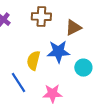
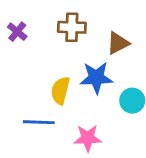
blue line: (18, 83) -> (39, 122), turned -55

